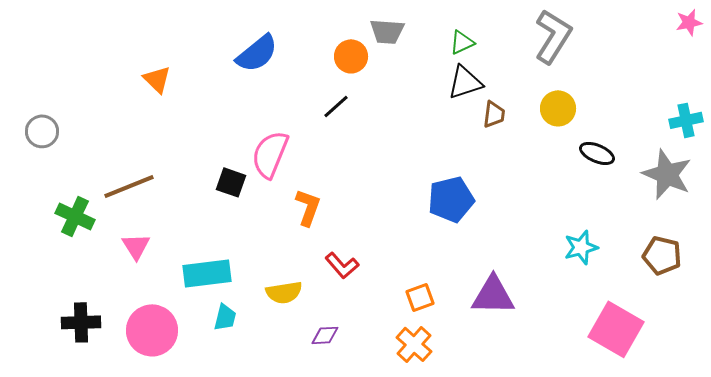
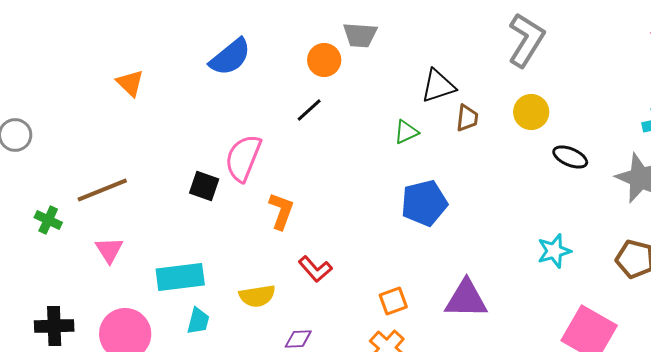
green triangle: (462, 42) -> (406, 132), moved
green cross: (75, 216) -> (48, 220), size x0.7

